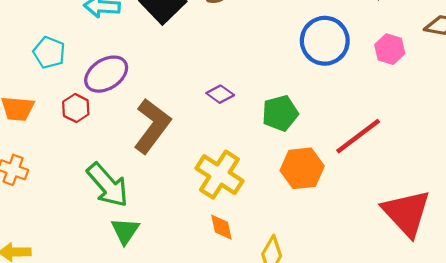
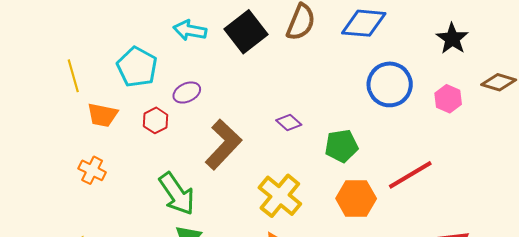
cyan pentagon: (49, 52) -> (137, 67), size x1.4
purple ellipse: (106, 74) -> (187, 92), size x0.7

